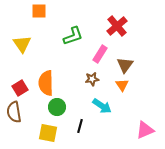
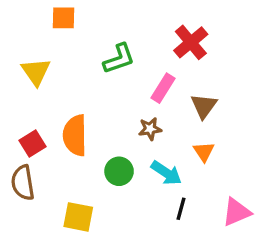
orange triangle: (122, 85) -> (204, 152), moved
green circle: (57, 107) -> (119, 171), moved
black line: (80, 126) -> (181, 209), moved

